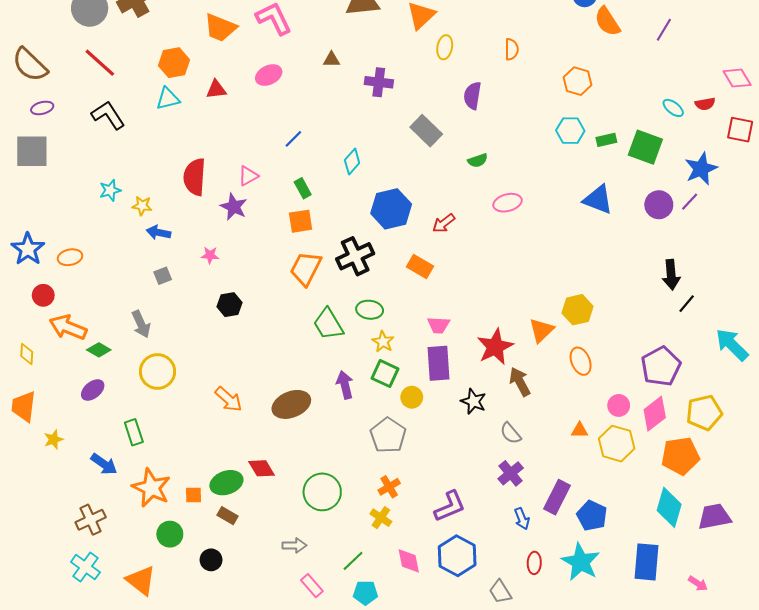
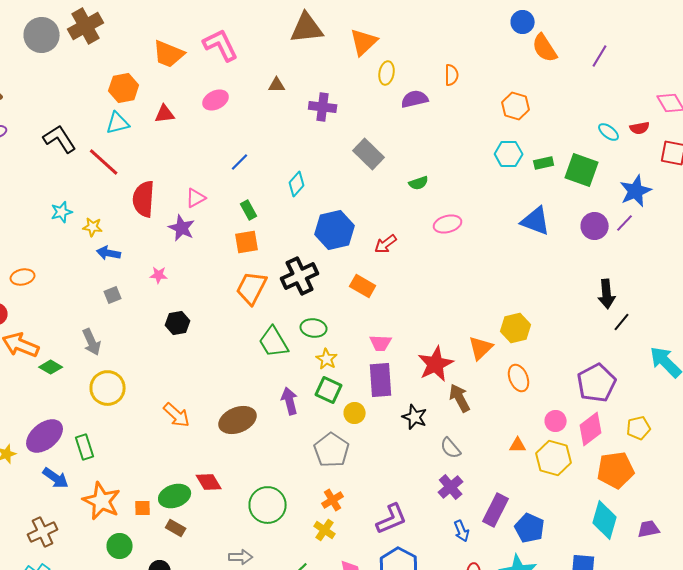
red line: (100, 63) -> (104, 162), moved
purple semicircle: (472, 96) -> (415, 99), moved, turned 68
purple ellipse: (93, 390) -> (45, 436), moved, size x1.6
yellow pentagon: (704, 413) -> (639, 428), size x0.7
purple trapezoid: (714, 517) -> (649, 529), size x0.7

